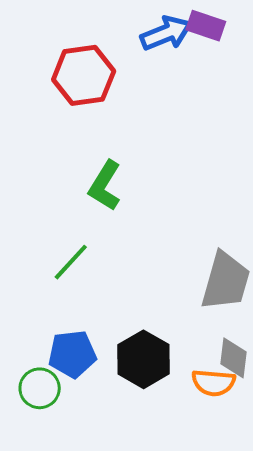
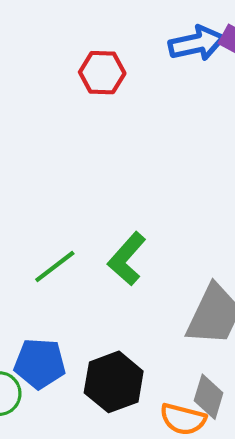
red hexagon: (84, 75) -> (102, 73), size x0.7
green L-shape: (105, 186) -> (127, 259), moved

